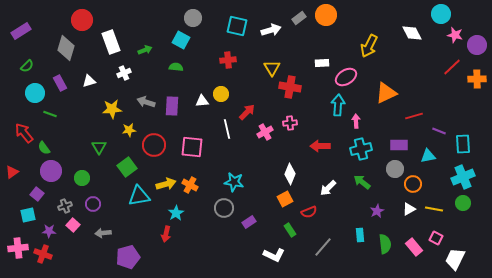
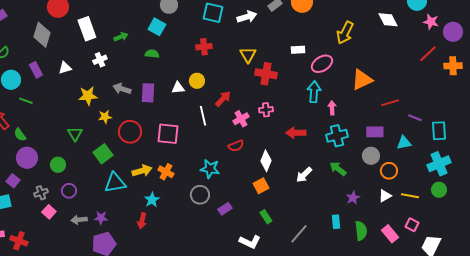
red semicircle: (309, 212) -> (236, 146), moved
purple star: (49, 231) -> (101, 218), moved

